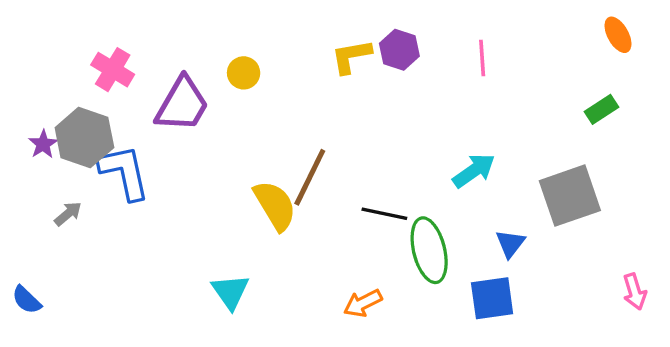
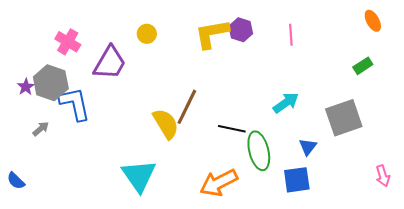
yellow L-shape: (351, 56) -> (212, 34), size x1.4
yellow circle: (244, 73) -> (147, 34), moved
cyan triangle: (230, 292) -> (139, 176), size x1.5
orange arrow: (363, 303) -> (219, 183), size x1.6

